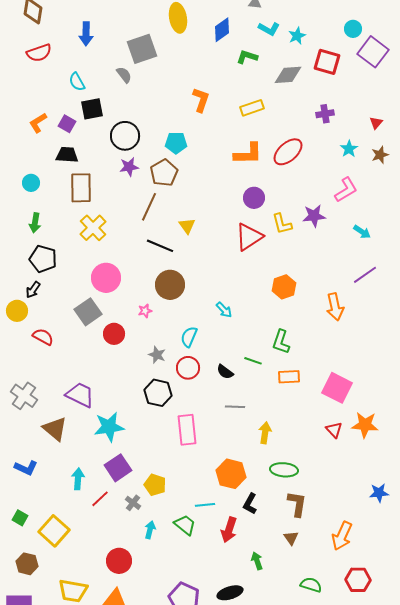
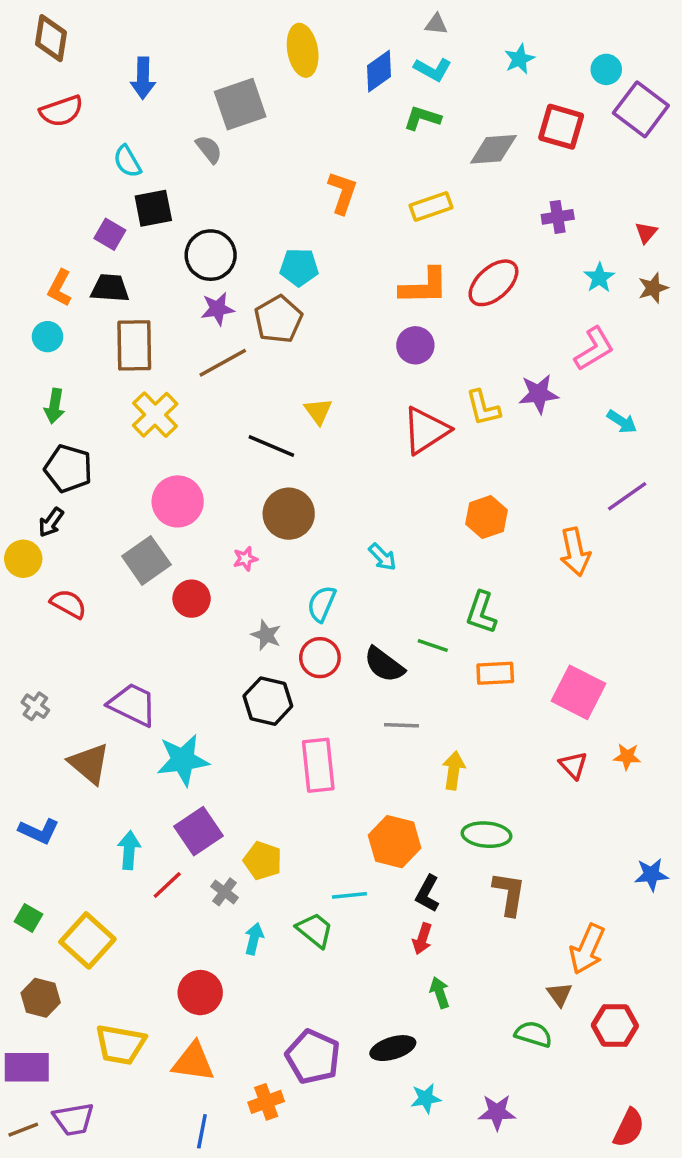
cyan L-shape: (269, 29) -> (433, 69), moved
cyan star: (297, 36) -> (519, 59), moved
orange L-shape: (38, 123) -> (60, 288), moved, turned -30
purple circle: (254, 198) -> (415, 345), moved
brown line: (149, 207) -> (223, 363), moved, turned 36
black semicircle: (225, 372) -> (384, 665), size x1.4
gray cross: (24, 396) -> (35, 706), size x0.6
orange star: (365, 425) -> (627, 757), size x0.6
red arrow: (229, 530) -> (422, 939), moved, size x0.7
brown triangle: (291, 538) -> (559, 994), moved

